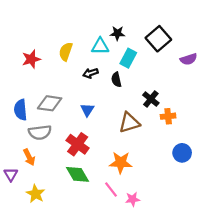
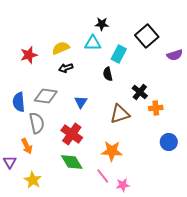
black star: (117, 33) -> (102, 24), moved
yellow semicircle: (66, 52) -> (61, 48), turned 48
black arrow: (91, 73) -> (66, 68), moved
gray semicircle: (40, 132) -> (37, 123), turned -95

